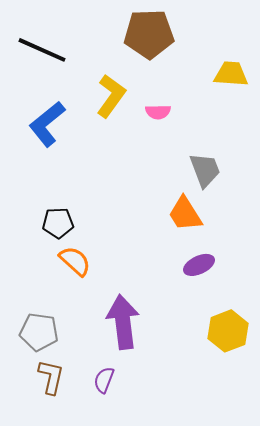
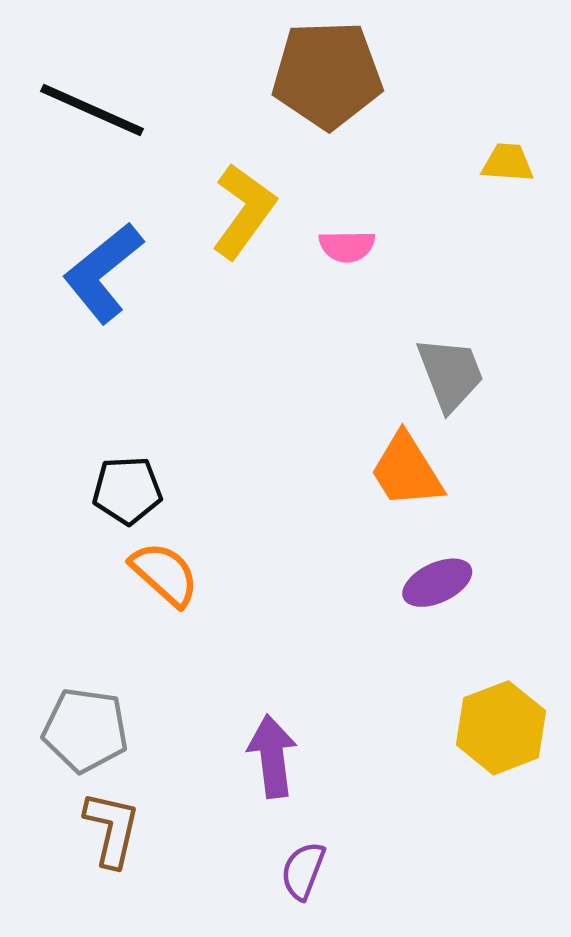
yellow trapezoid: (231, 74) -> (508, 163), size x0.7
purple arrow: (123, 322) -> (272, 756), moved, size x0.7
purple semicircle: (104, 380) -> (303, 871), moved

